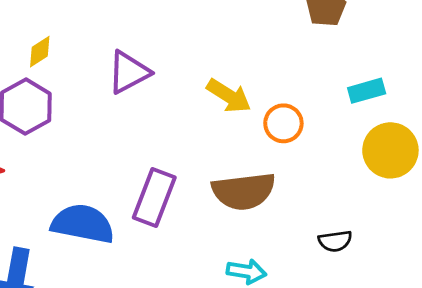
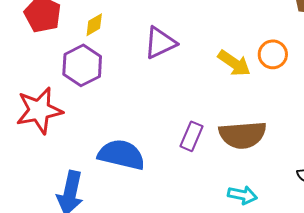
orange circle: (283, 123) -> (273, 54), moved
purple rectangle: (154, 197) -> (192, 136), moved, size x0.7

